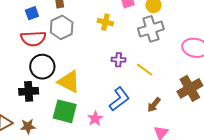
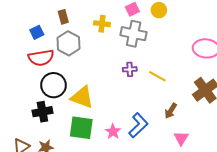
yellow cross: (105, 22) -> (102, 24), moved
gray cross: (151, 29) -> (134, 34), moved, turned 35
blue L-shape: (119, 99) -> (138, 125), moved

